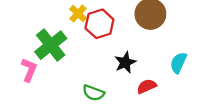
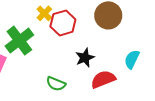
red semicircle: (147, 86) -> (103, 79), size x1.4

